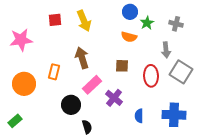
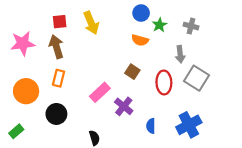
brown arrow: (82, 58) -> (56, 47), moved
brown square: (122, 66) -> (132, 72), turned 32
black circle: (71, 105) -> (56, 114), moved
blue cross: (174, 115) -> (189, 125), turned -30

